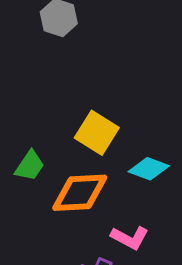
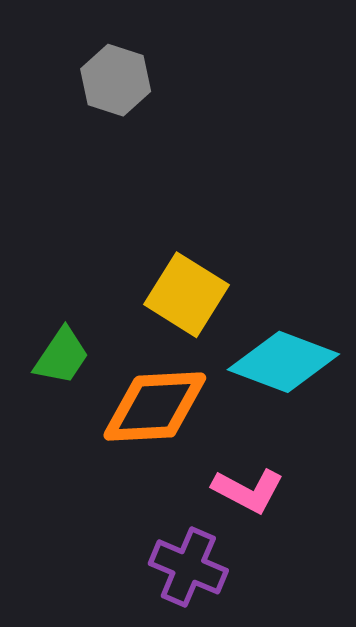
cyan diamond: (149, 169) -> (283, 362), size x1.4

